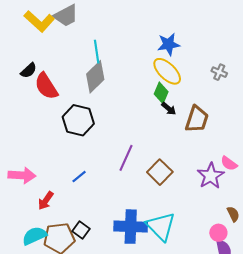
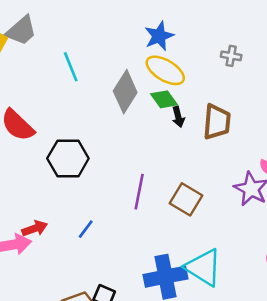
gray diamond: (95, 77) -> (125, 92), moved
green diamond: (161, 93) -> (164, 99), turned -45
black arrow: (169, 109) -> (178, 117), turned 49
red arrow: (46, 201) -> (35, 228), moved, turned -132

